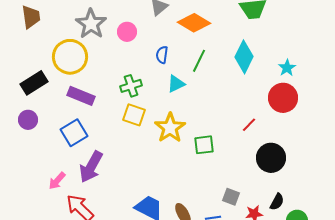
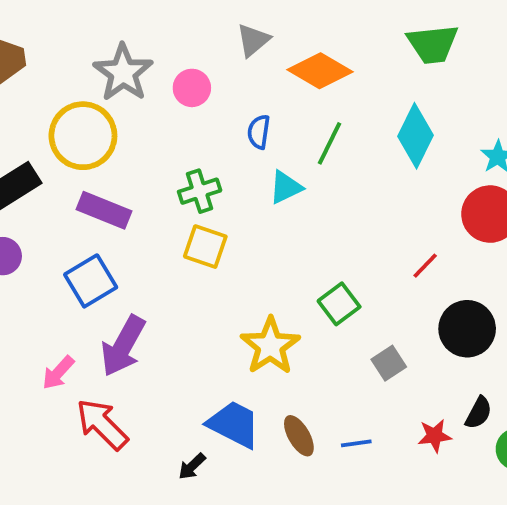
yellow star: (170, 128) -> (270, 346), moved
green square: (204, 145) -> (339, 304), turned -30
gray square: (231, 197) -> (389, 363), moved, turned 36

